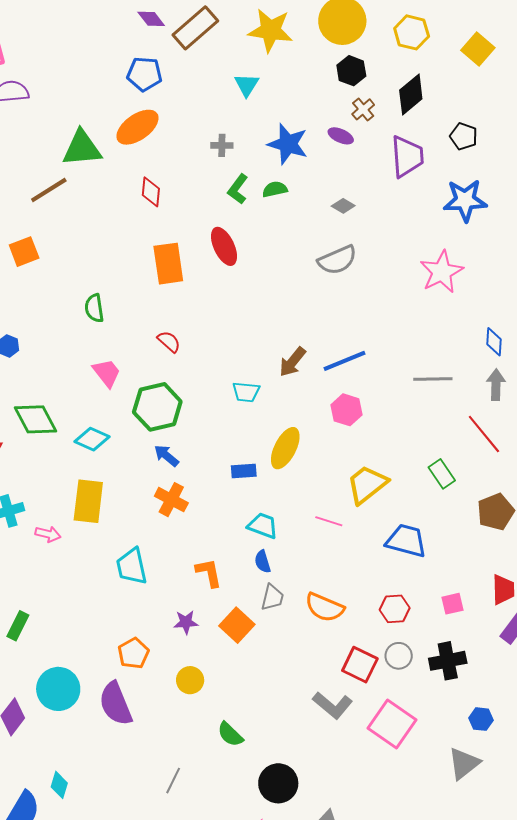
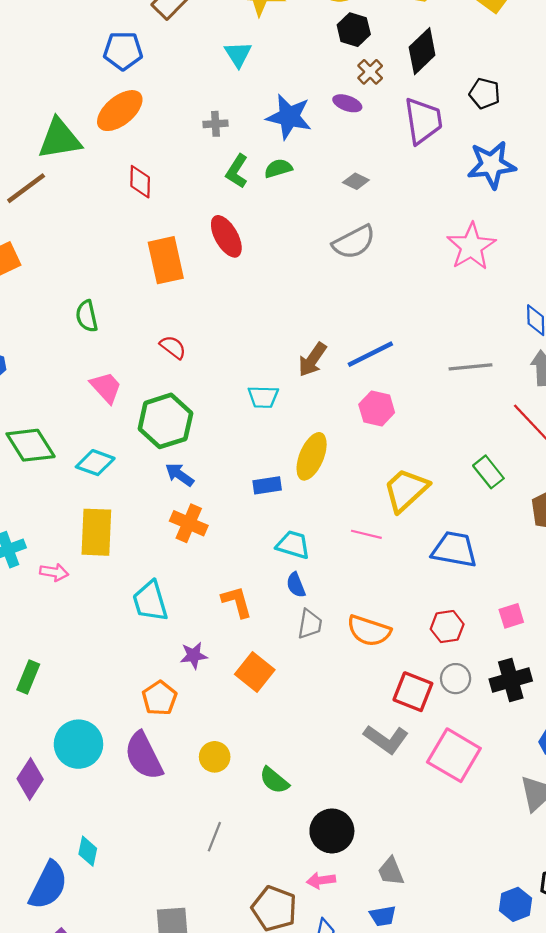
purple star: (186, 622) -> (194, 655), moved
orange square: (237, 625) -> (255, 672), moved
yellow circle: (190, 680) -> (215, 757), moved

